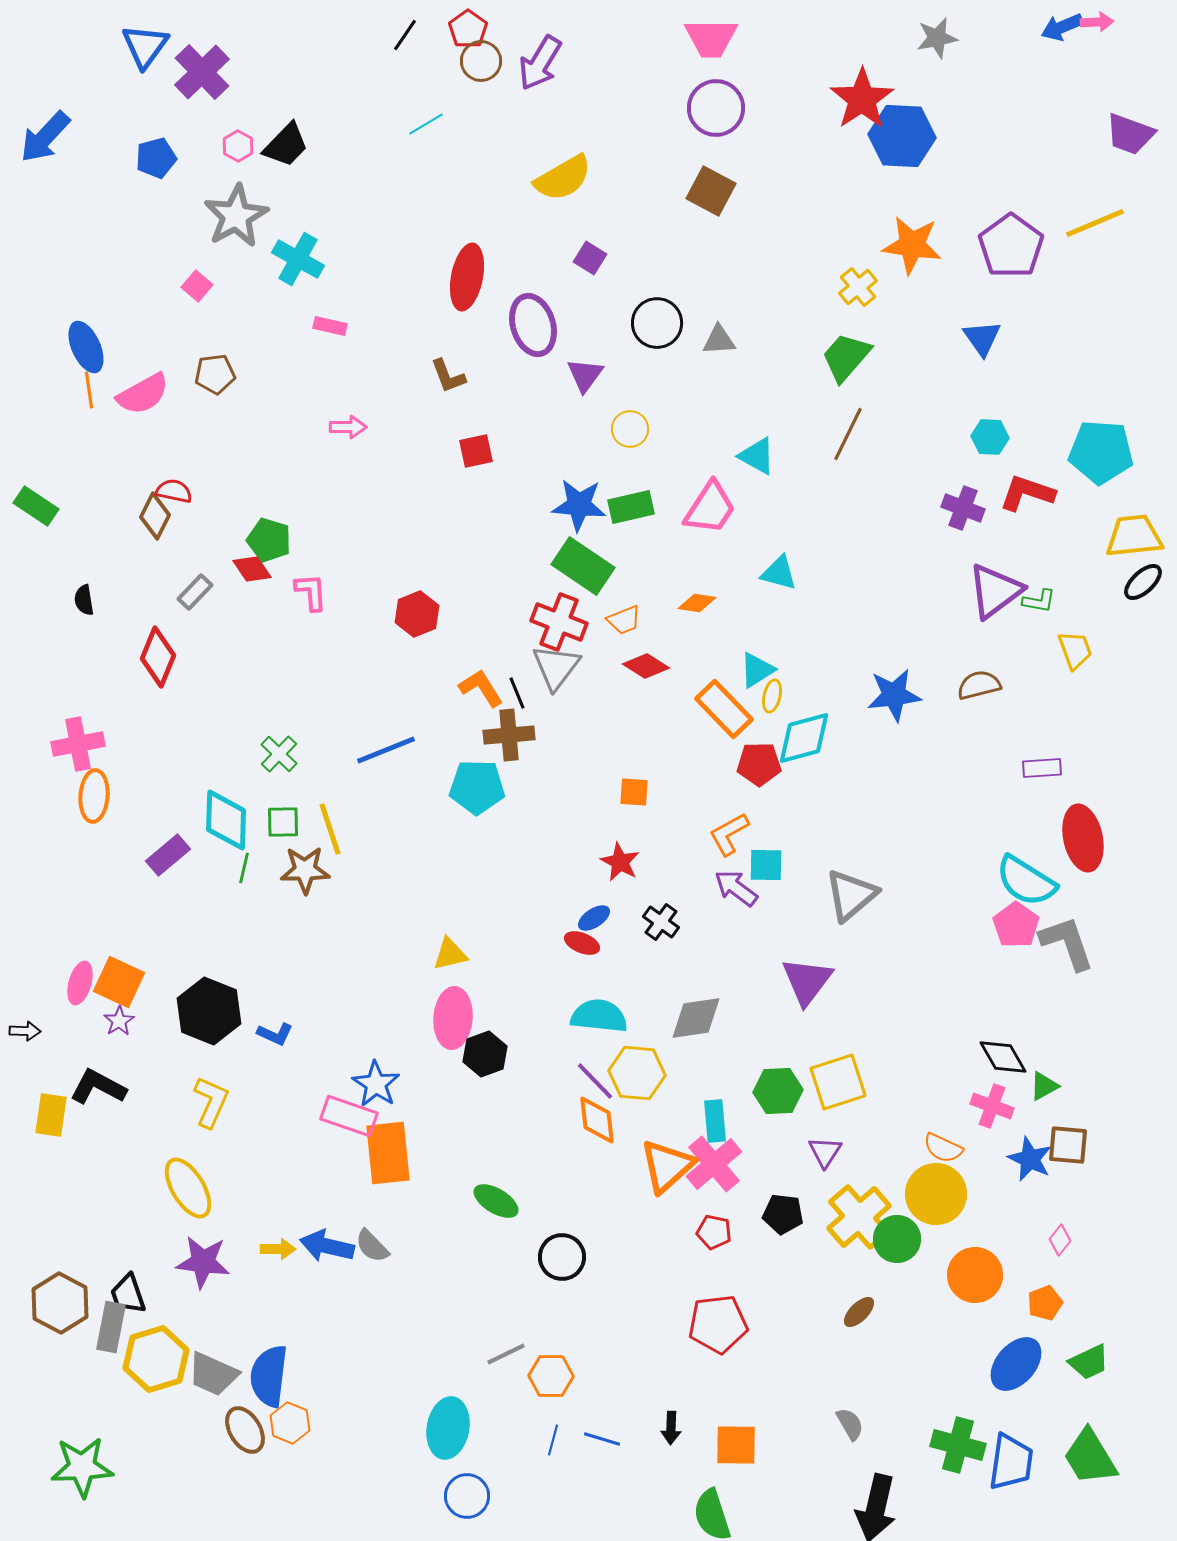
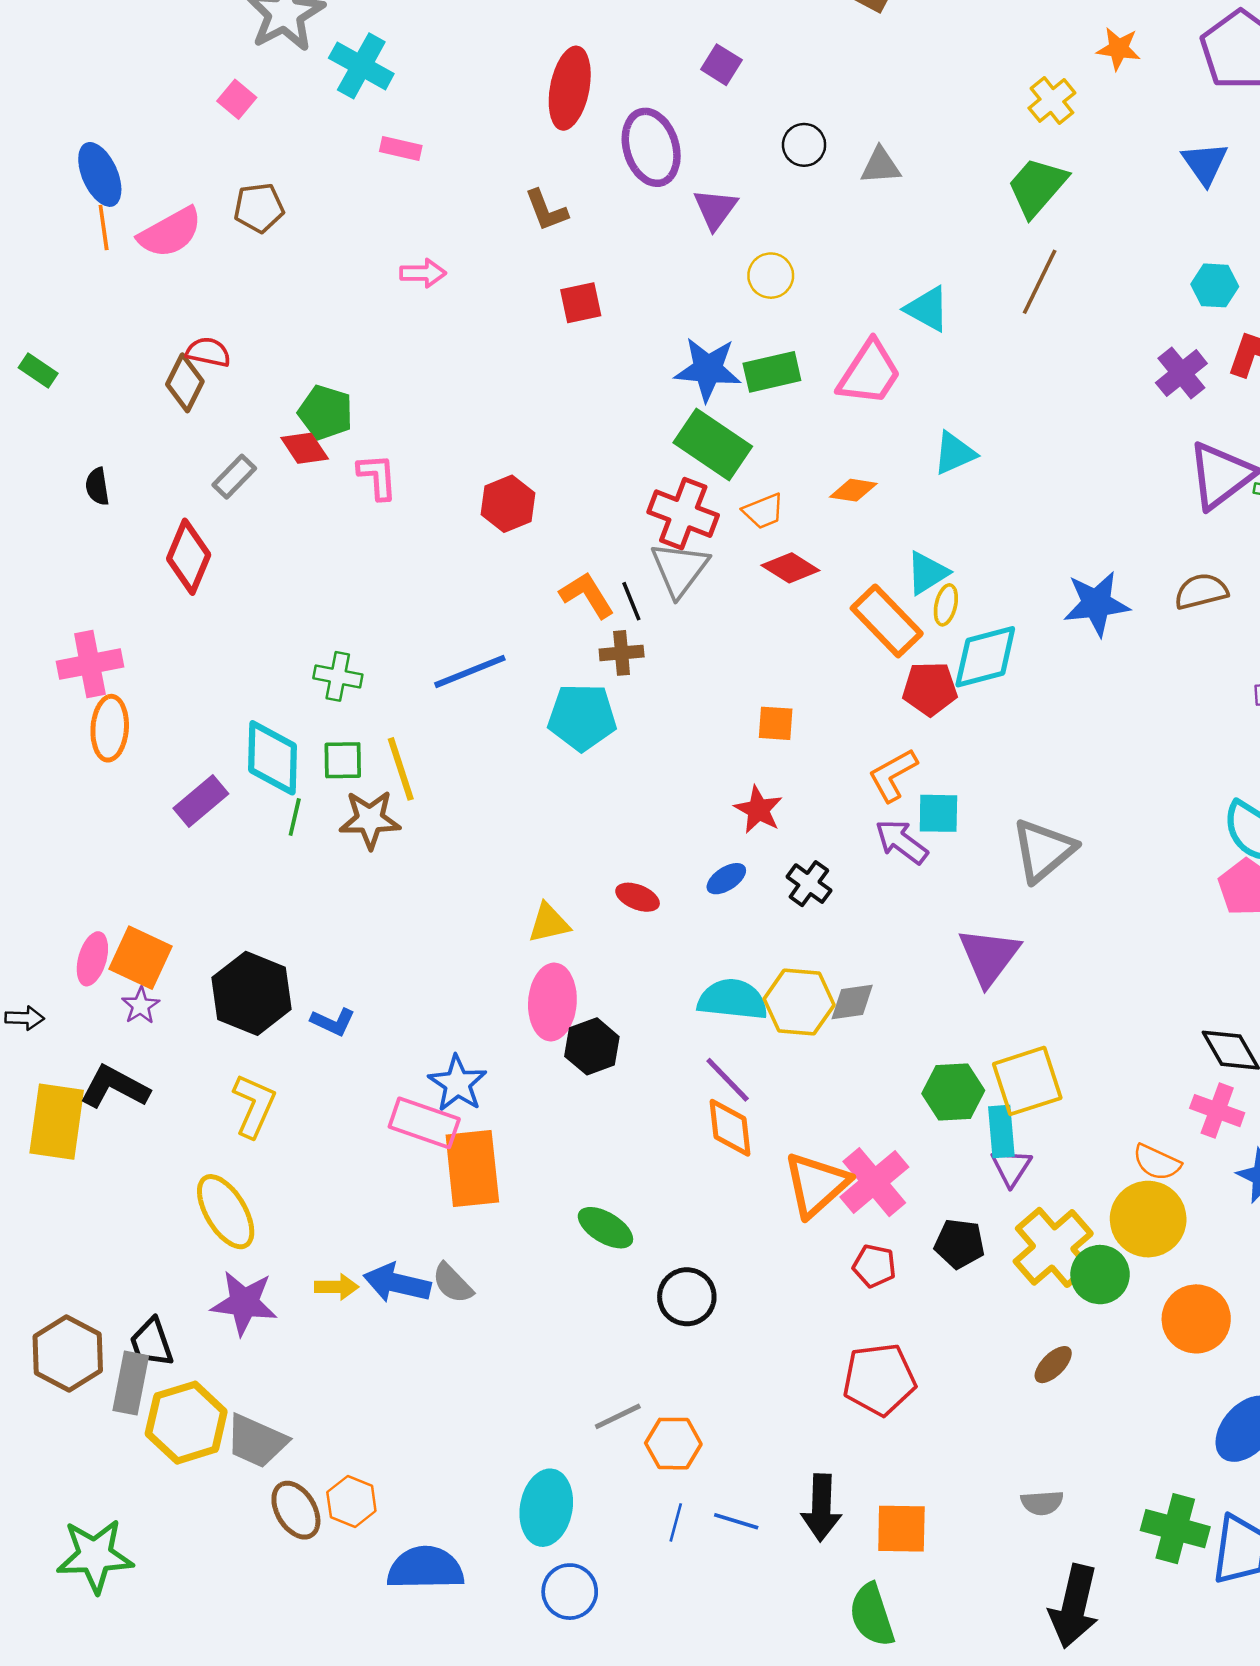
orange star: (912, 245) -> (1119, 49), size x0.6
black circle: (657, 323) -> (804, 145), size x0.7
green rectangle: (36, 506) -> (38, 371), size x0.7
purple cross: (963, 508) -> (1181, 373), turned 30
cyan triangle: (779, 573) -> (954, 453), turned -39
brown cross: (509, 735) -> (622, 653), size x0.7
green cross: (279, 754) -> (338, 676), turned -33
red ellipse: (582, 943) -> (638, 897), moved
gray diamond: (696, 1018) -> (852, 1002), size x0.7
yellow hexagon: (637, 1073) -> (799, 1002), moved
yellow rectangle: (51, 1115) -> (57, 1122), size x1.4
cyan rectangle: (715, 1121) -> (1001, 1131), moved
blue semicircle: (269, 1376) -> (425, 1568), moved, turned 82
gray semicircle: (850, 1424) -> (1042, 1503), turned 116
black arrow: (671, 1428) -> (821, 1508), size x1.6

